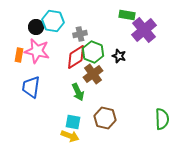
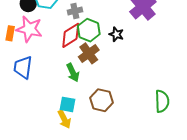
yellow arrow: (70, 136) -> (64, 119), turned 42

